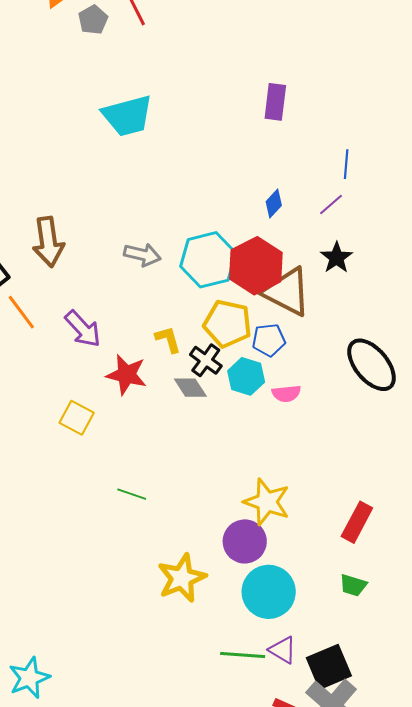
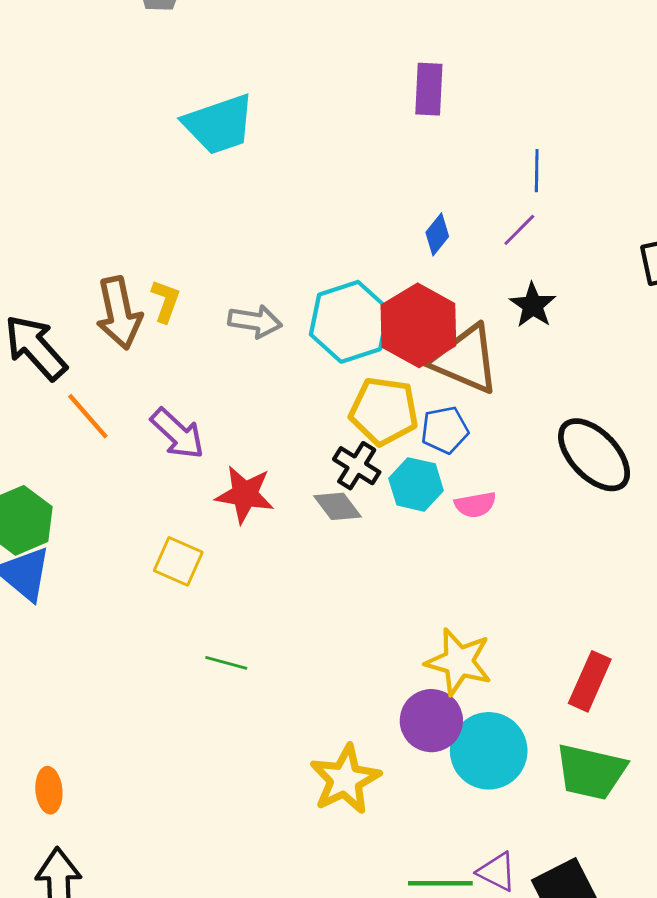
yellow L-shape: (168, 339) -> (166, 301), moved, turned 40
green line: (132, 494) -> (226, 663), moved
green trapezoid: (353, 585) -> (591, 772), size x1.8
cyan circle: (269, 592) -> (489, 751), moved

